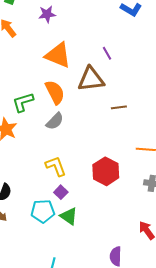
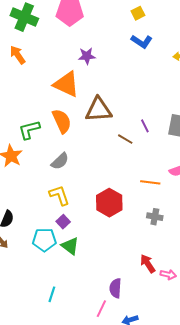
purple star: (47, 14) -> (87, 56), moved
purple line: (107, 53) -> (145, 126), moved
brown line: (119, 107) -> (125, 139), turned 35
gray semicircle: (55, 121) -> (60, 161), moved

